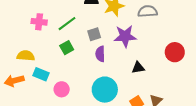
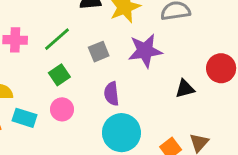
purple semicircle: (100, 54) -> (112, 94), moved
black triangle: (138, 68) -> (185, 89), moved
pink circle: (62, 89) -> (62, 109), moved

